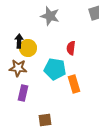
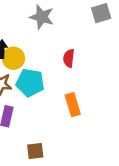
cyan pentagon: (55, 69) -> (30, 83), moved

